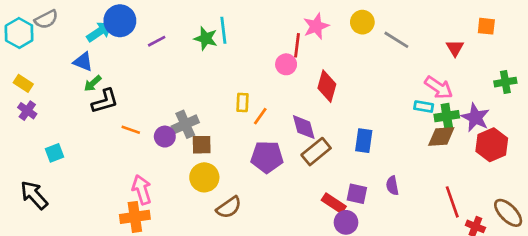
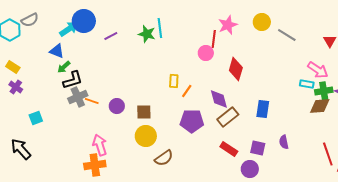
gray cross: (185, 124) -> (78, 97), moved
red rectangle: (334, 203) -> (229, 149), moved

